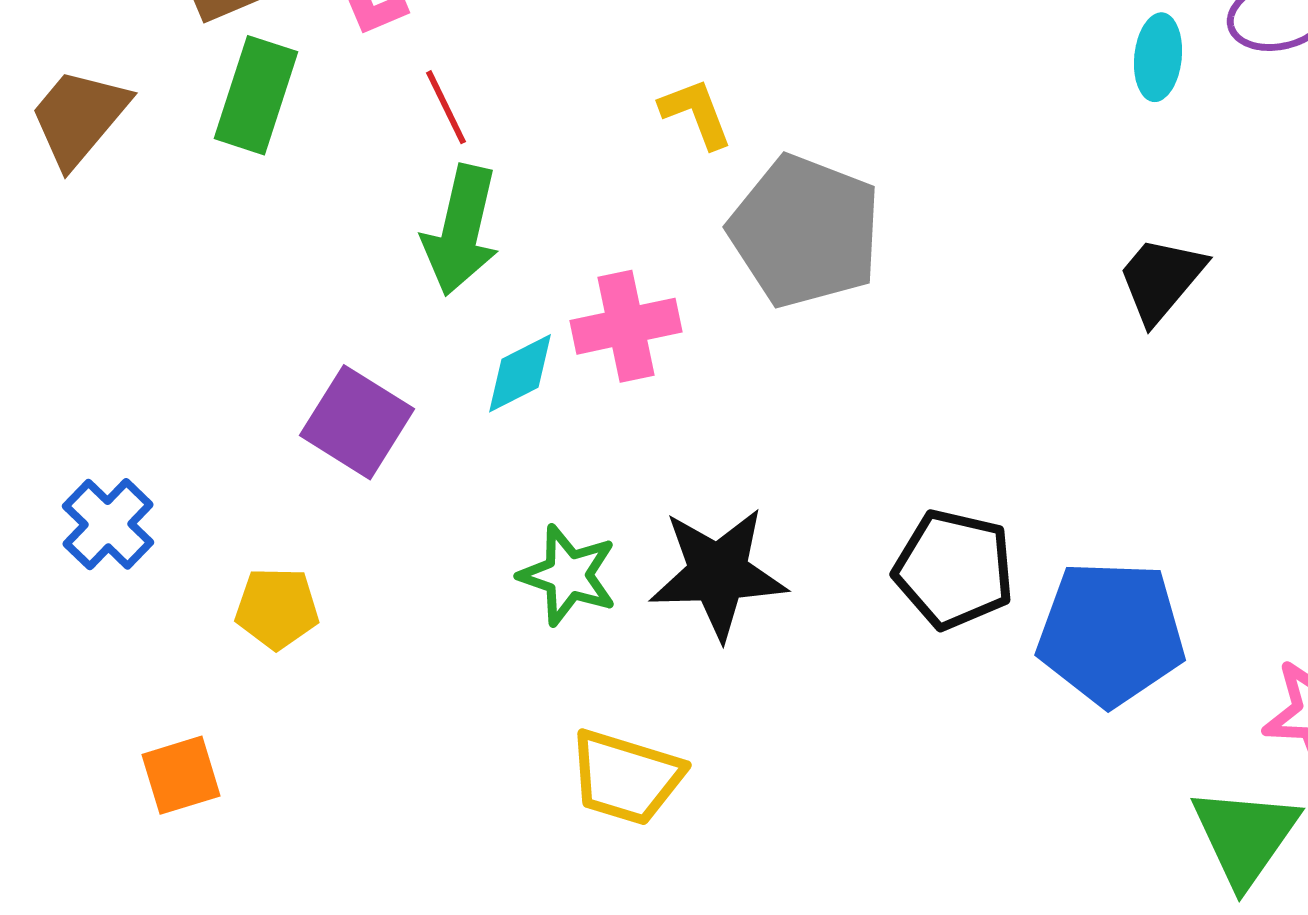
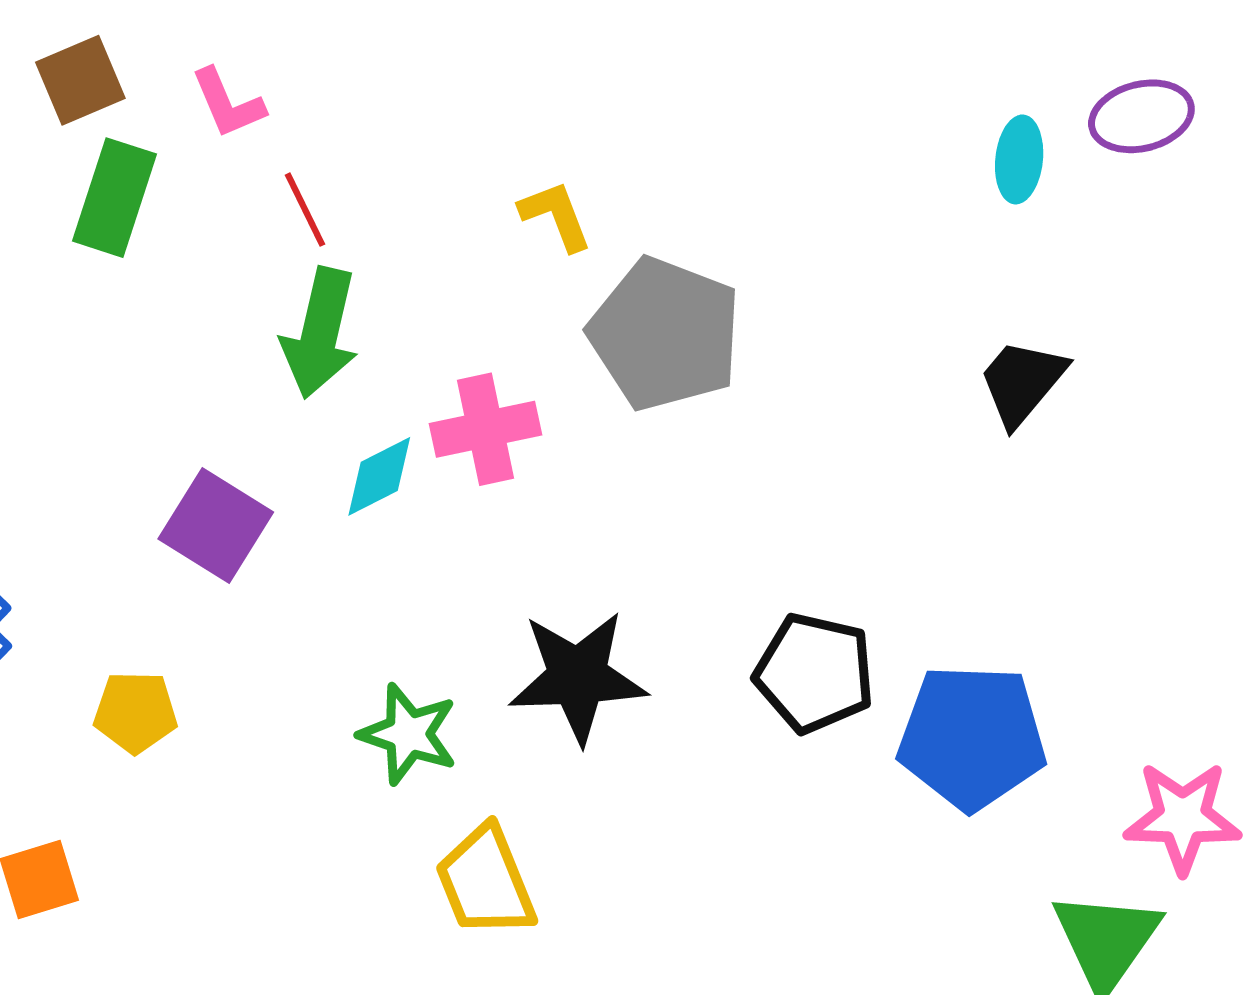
green star: (568, 575) -> (408, 734), moved
yellow trapezoid: (626, 777) -> (486, 882), turned 51

